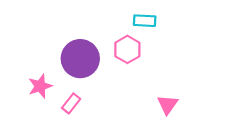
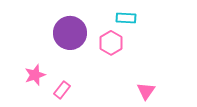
purple circle: (80, 59) -> (70, 33), moved

